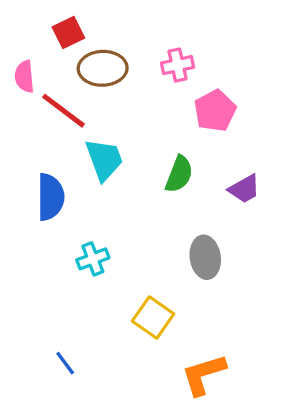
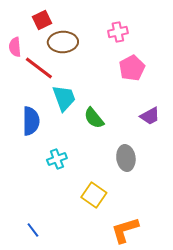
pink cross: (178, 65) -> (118, 32), moved
green semicircle: (179, 174) -> (94, 118), moved, turned 120
blue line: (65, 363) -> (33, 230), moved

